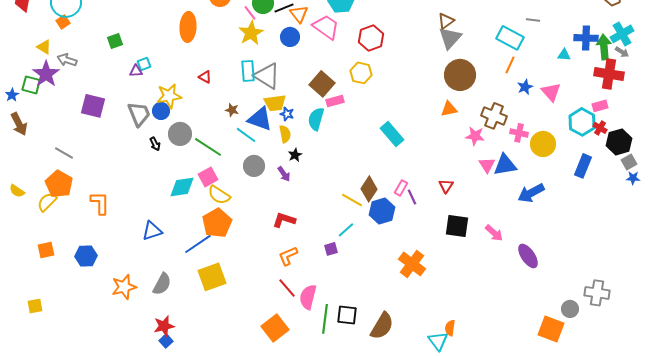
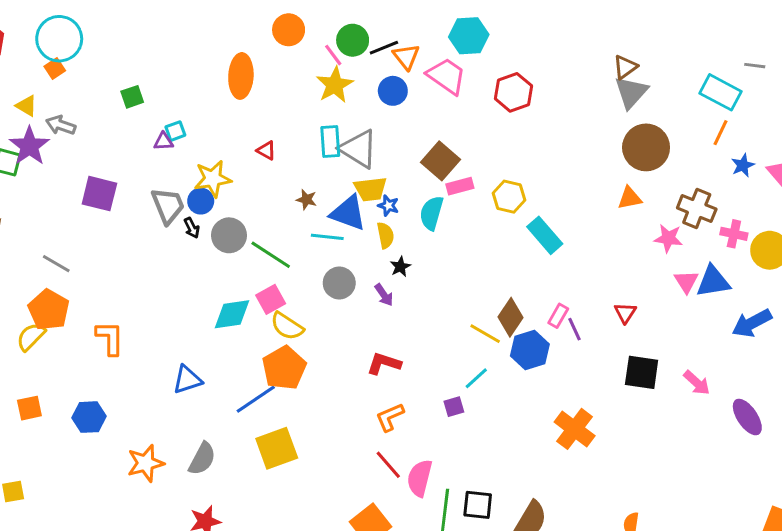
yellow hexagon: (361, 73) -> (509, 197), moved
cyan line: (246, 135) -> (327, 237), turned -30
black arrow: (155, 144) -> (192, 228), moved

